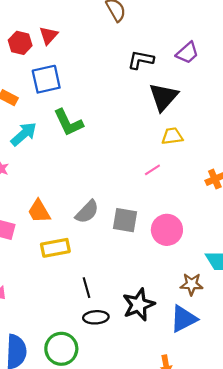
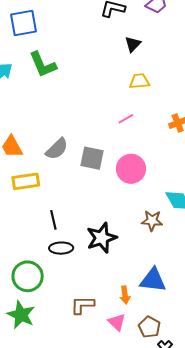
black triangle: (164, 97) -> (133, 44), size x0.6
pink line: (152, 170) -> (126, 119), moved
blue triangle: (183, 319) -> (153, 280), moved, turned 32

